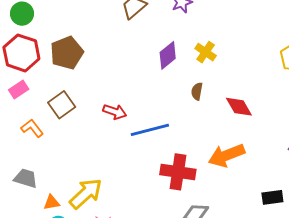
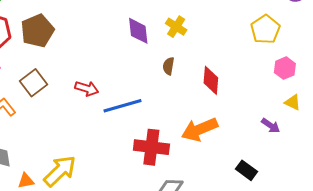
purple diamond: (168, 55) -> (138, 31), turned -56
red diamond: (239, 107) -> (211, 80), turned 36
black rectangle: (272, 197) -> (247, 170), turned 45

